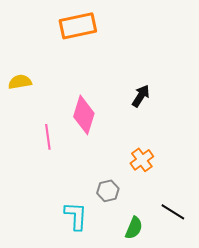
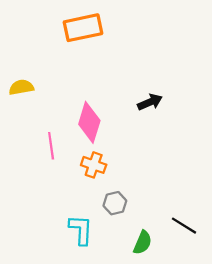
black arrow: (141, 96) -> (150, 102), turned 35
orange cross: (142, 160) -> (94, 165), moved, turned -35

